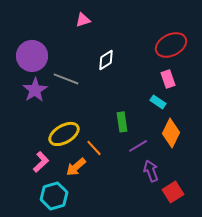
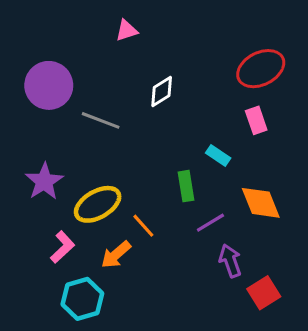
purple star: (35, 90) -> (44, 181), moved
cyan rectangle: (158, 102) -> (218, 156), moved
orange diamond: (171, 133) -> (261, 203), turned -48

